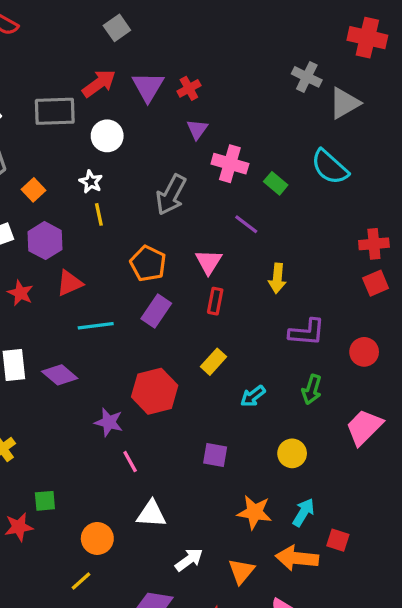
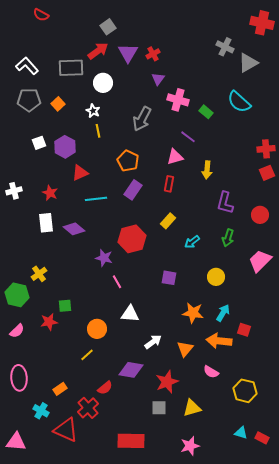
gray square: (117, 28) -> (108, 27), moved
orange square: (33, 190) -> (58, 104), moved
pink triangle: (209, 262) -> (175, 157), moved, turned 42
red star: (20, 293) -> (50, 193), moved
purple L-shape: (307, 332) -> (225, 203), turned 100

